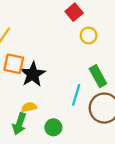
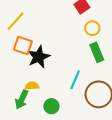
green rectangle: (98, 76) -> (97, 52), moved

